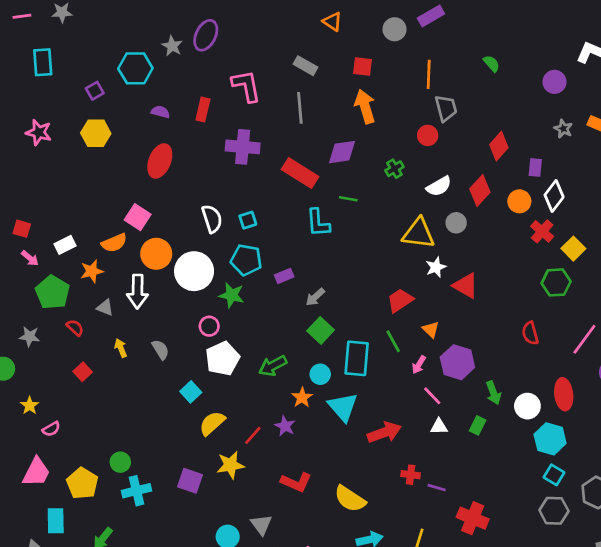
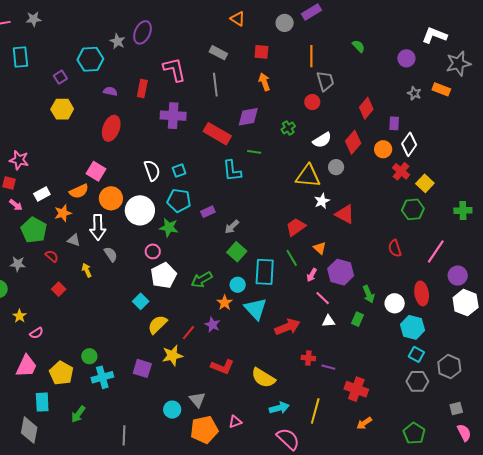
orange arrow: (365, 106) -> (264, 82), size x0.7
pink star: (39, 132) -> (19, 160), moved
gray semicircle: (160, 350) -> (111, 254), moved

